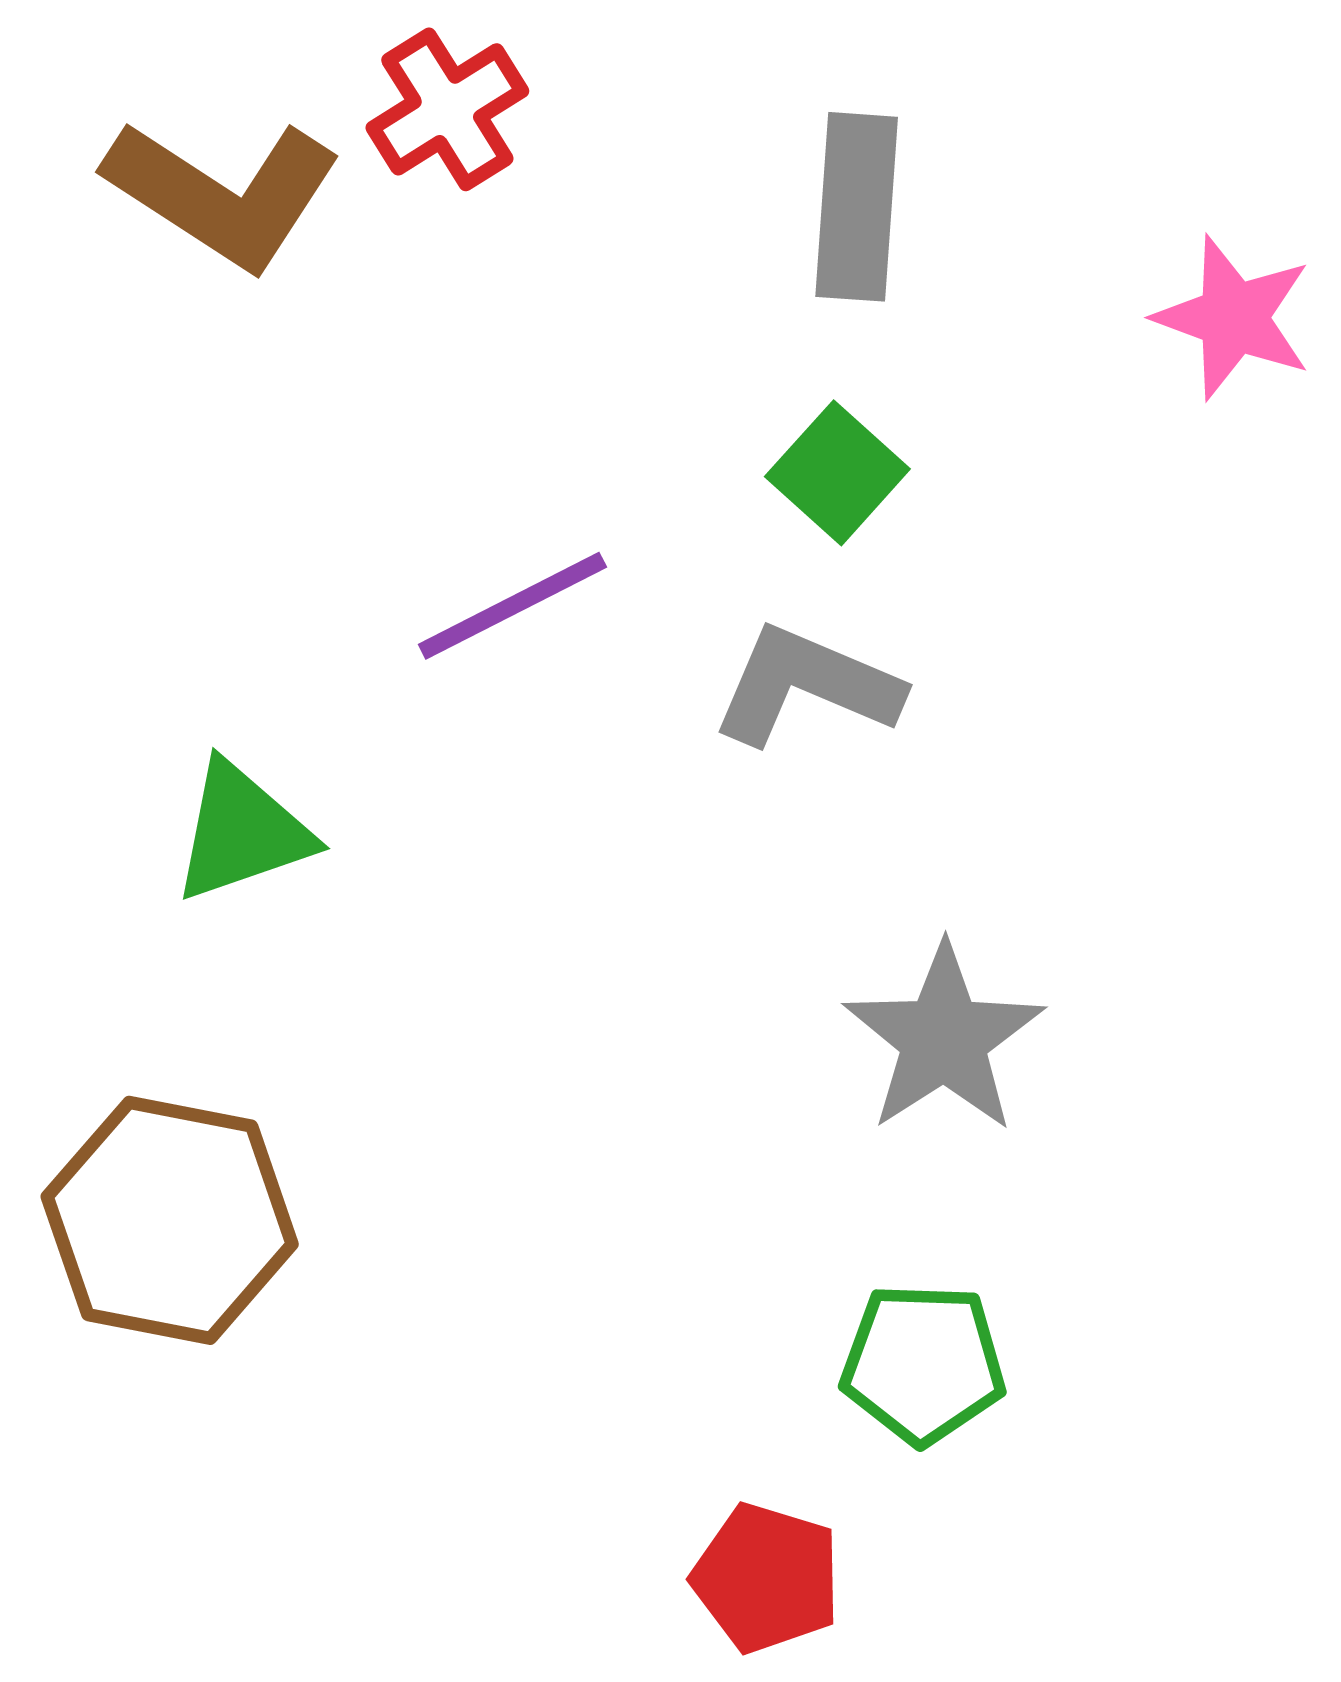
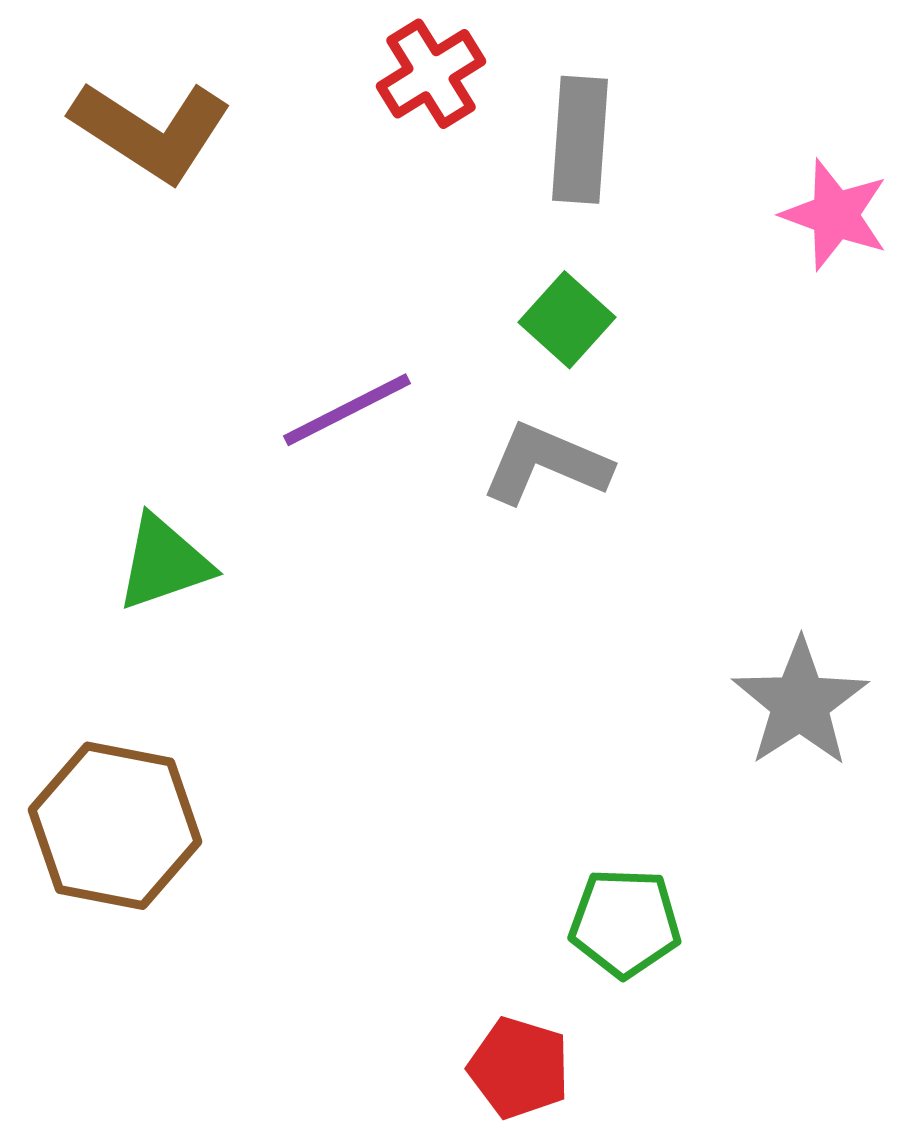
red cross: (447, 109) -> (431, 74), moved
gray star: (944, 1039) -> (800, 703), moved

